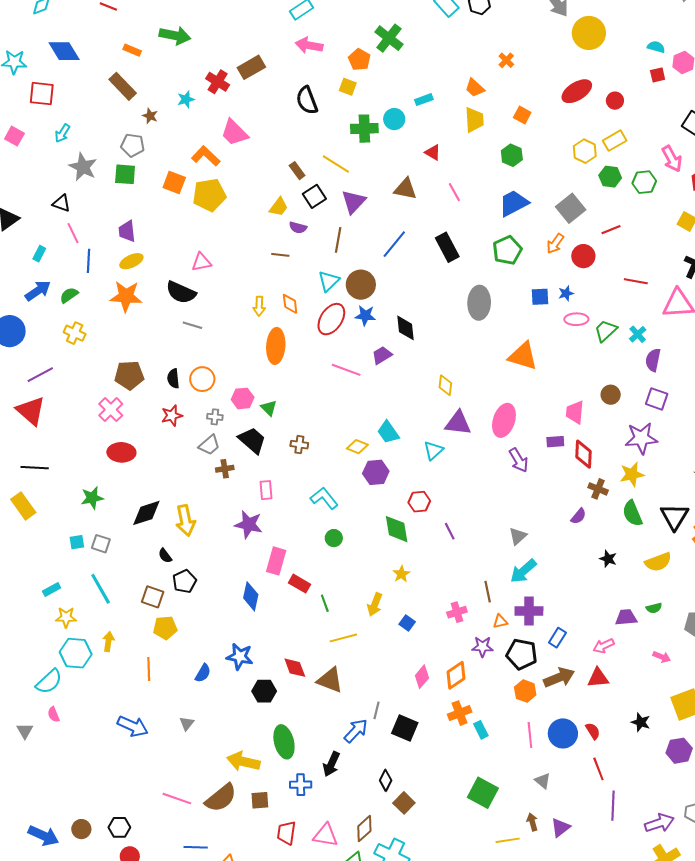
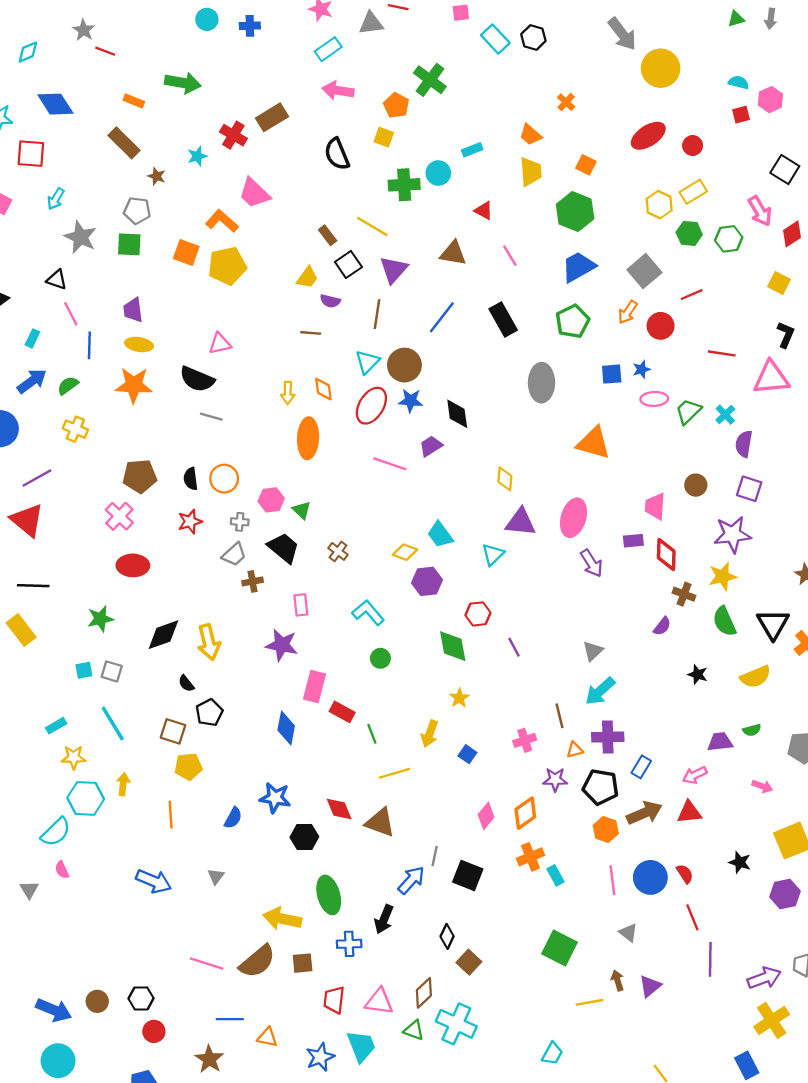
green hexagon: (512, 155) -> (575, 211), size x1.5
yellow ellipse: (131, 261) -> (139, 345), turned 35
brown cross: (299, 445) -> (338, 551), turned 30

